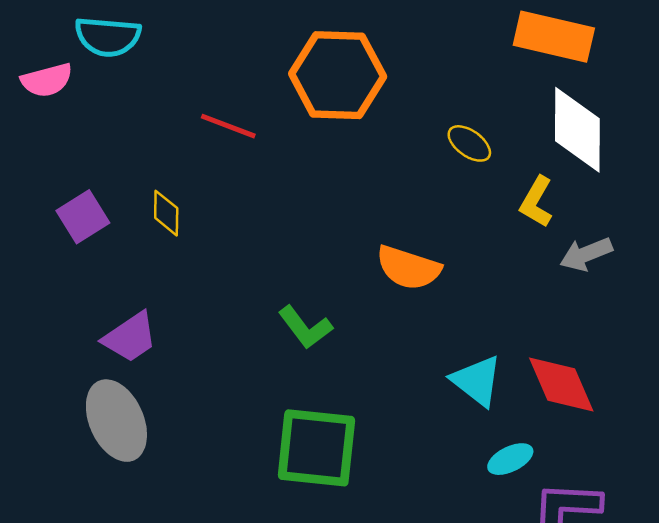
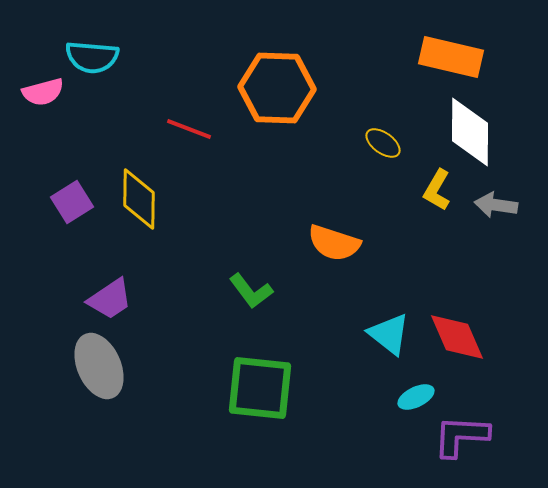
yellow diamond: (166, 213) -> (139, 199), size x1.6
gray arrow: (586, 254) -> (496, 205), moved, turned 30

